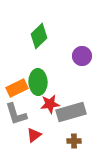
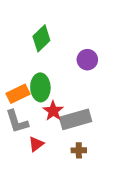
red star: (50, 104) -> (53, 111), turned -30

